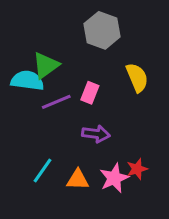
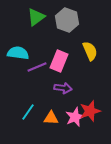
green triangle: (46, 65) -> (36, 17), moved
pink rectangle: (90, 93) -> (59, 61), size x1.5
red star: (137, 169) -> (90, 111), size x1.5

